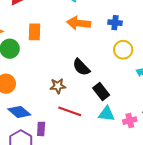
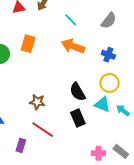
black semicircle: (81, 67) -> (78, 92), moved
cyan triangle: (107, 114) -> (102, 104), moved
purple rectangle: (41, 129) -> (21, 145), moved

